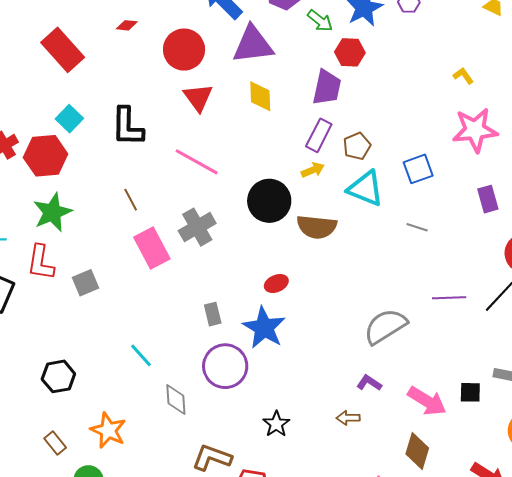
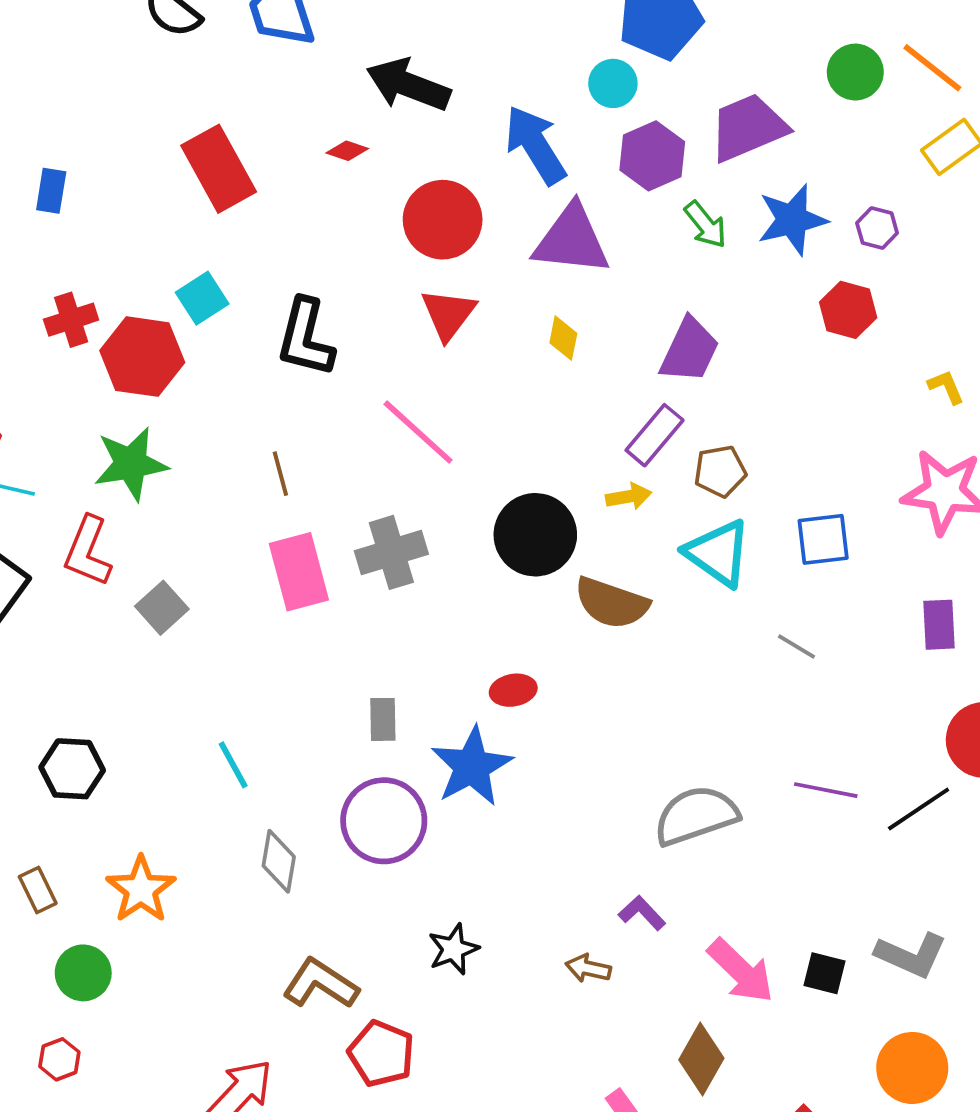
red hexagon: (350, 52) -> (848, 310), moved
yellow diamond: (260, 96) -> (563, 338), size x0.7
gray square: (86, 283) -> (162, 608), turned -32

